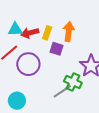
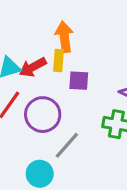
orange arrow: (69, 32) -> (64, 37), moved
gray line: (62, 91) -> (67, 145), moved

